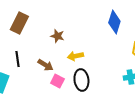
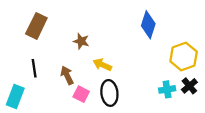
yellow arrow: (75, 56) -> (102, 65), turned 35
brown arrow: (45, 65) -> (67, 75), turned -147

